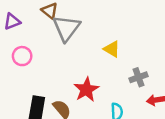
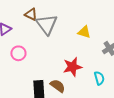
red star: (86, 90) -> (72, 67), turned 30

